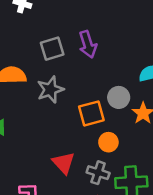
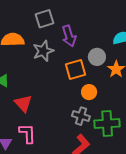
purple arrow: (88, 44) -> (69, 36), moved
red triangle: (64, 163) -> (23, 103), moved

